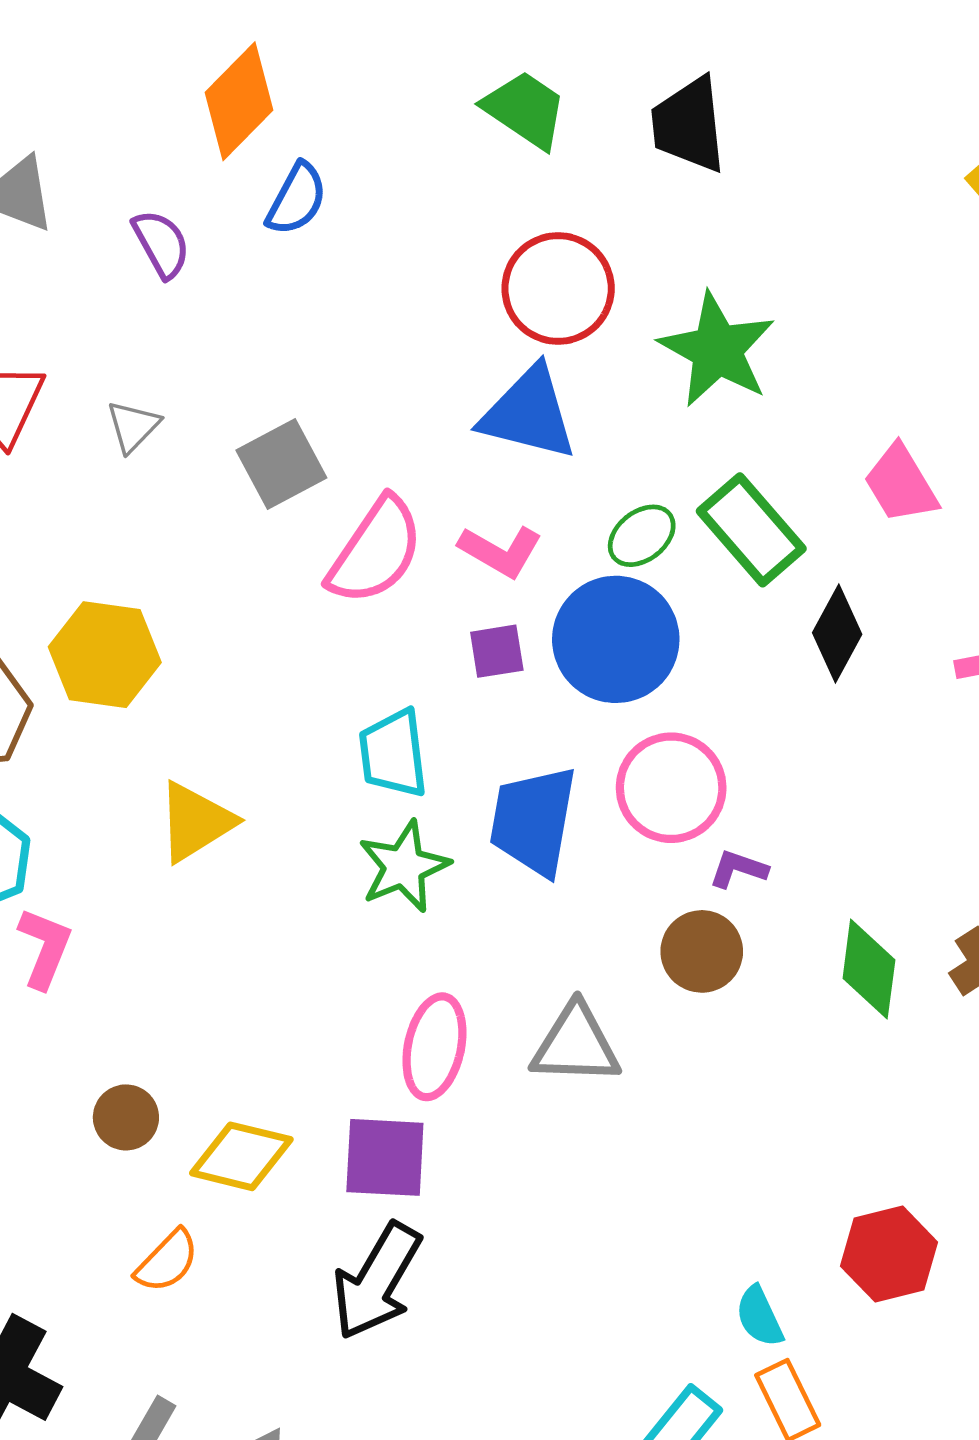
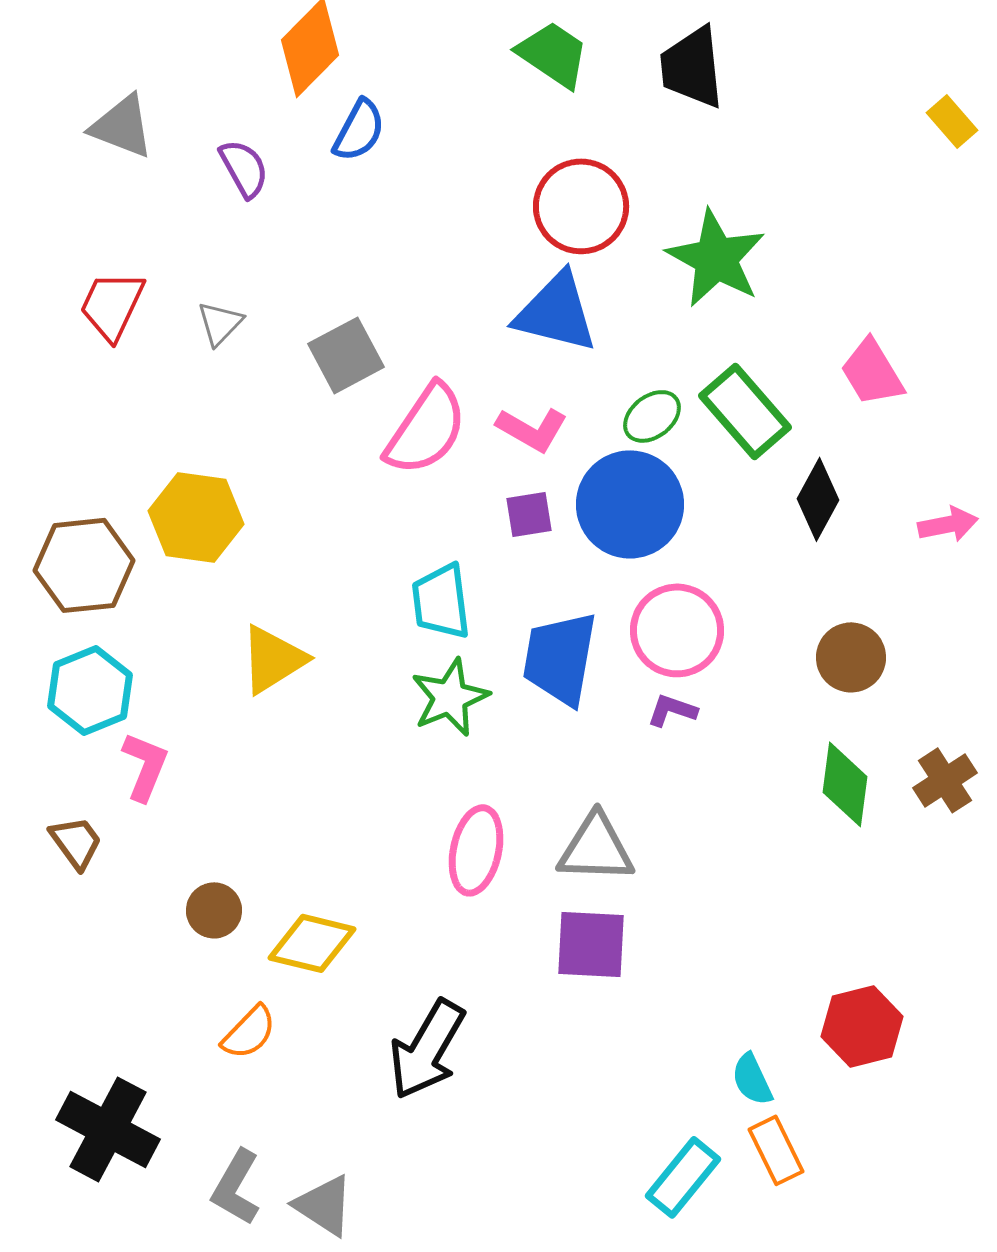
purple L-shape: (738, 869) -> (672, 710), moved
brown circle: (702, 951) -> (851, 657), moved
purple square: (385, 1157) -> (591, 944), moved

